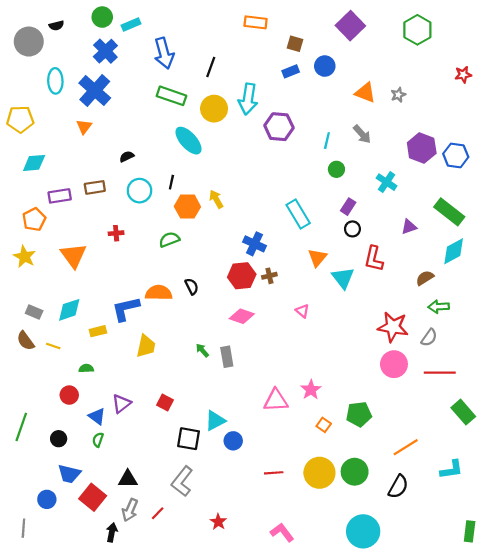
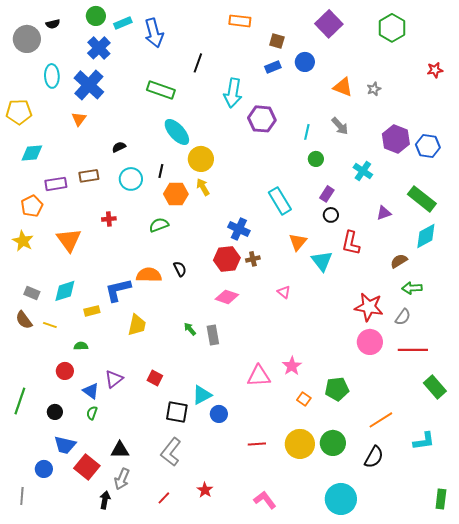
blue arrow: (164, 53) -> (154, 33), moved
yellow circle: (214, 109) -> (201, 159), moved
red line: (158, 513) -> (164, 498), moved

